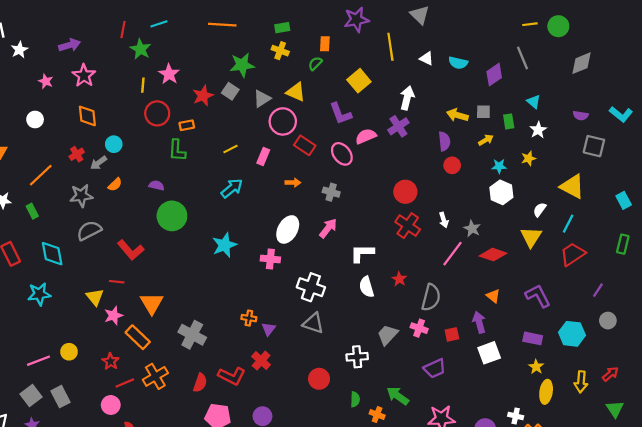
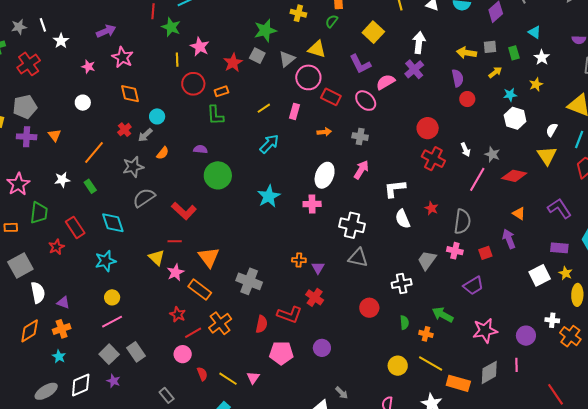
yellow circle: (69, 352) -> (112, 297), moved
white square: (489, 353) -> (540, 275), moved

